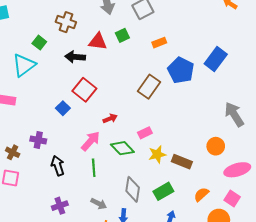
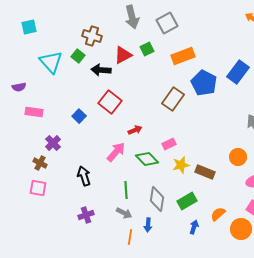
red triangle: (98, 42) -> (123, 55), turned -36
green square: (39, 43) -> (78, 56), moved
orange rectangle: (159, 43) -> (183, 56), size x1.6
cyan triangle: (24, 65) -> (51, 62), moved, turned -35
blue square: (63, 108) -> (79, 116), moved
purple cross: (38, 140) -> (53, 143), moved, turned 35
green line: (94, 168) -> (126, 190), moved
orange semicircle: (201, 194) -> (218, 214), moved

